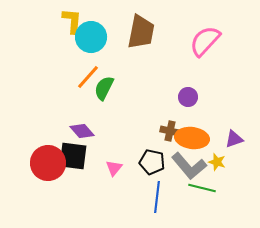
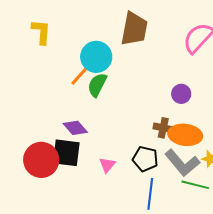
yellow L-shape: (72, 21) -> (41, 32), moved
cyan circle: (91, 37) -> (96, 57), moved

